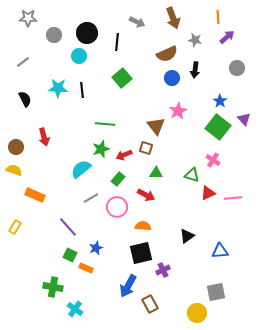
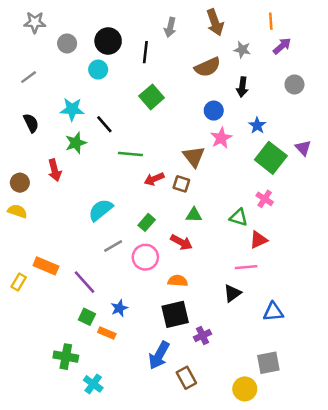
gray arrow: (137, 22) -> (170, 27), turned 77
blue circle: (172, 78) -> (214, 111), moved
black line: (82, 90) -> (104, 124), moved, turned -35
blue star: (220, 101) -> (257, 125), moved
green star: (101, 149) -> (76, 143), moved
red arrow: (124, 155) -> (154, 179), moved
orange rectangle: (35, 195) -> (46, 266), moved
pink line: (233, 198) -> (246, 267), moved

